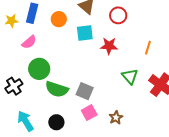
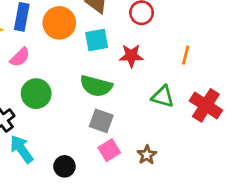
orange circle: (59, 19) -> (59, 23), size x1.5
green triangle: (130, 76) -> (163, 97), turned -30
green semicircle: (57, 89) -> (96, 86), moved
cyan arrow: (25, 121) -> (22, 149), moved

